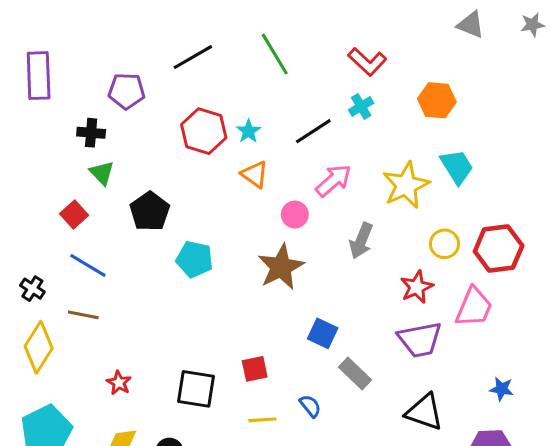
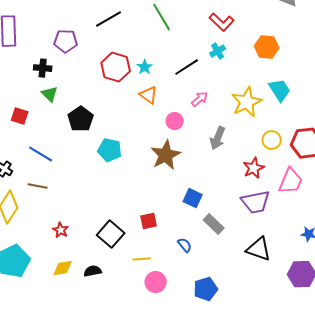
pink arrow: (333, 181) -> (200, 99), size x0.7
red square: (74, 215) -> (20, 116), moved, turned -30
black square: (196, 389) -> (111, 234), turned 32
yellow line: (262, 420) -> (142, 259), moved

